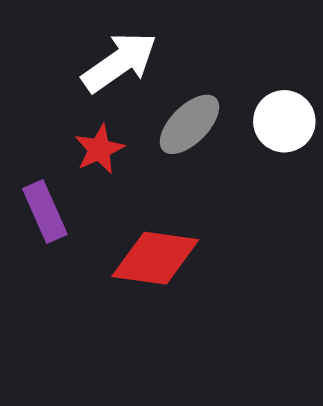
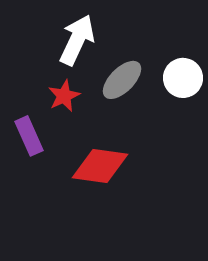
white arrow: (120, 62) -> (77, 40), turned -30

